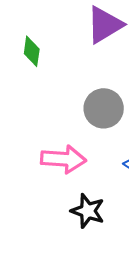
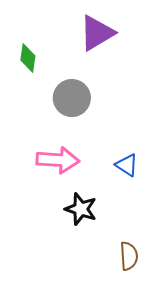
gray circle: (104, 108) -> (72, 98), moved

